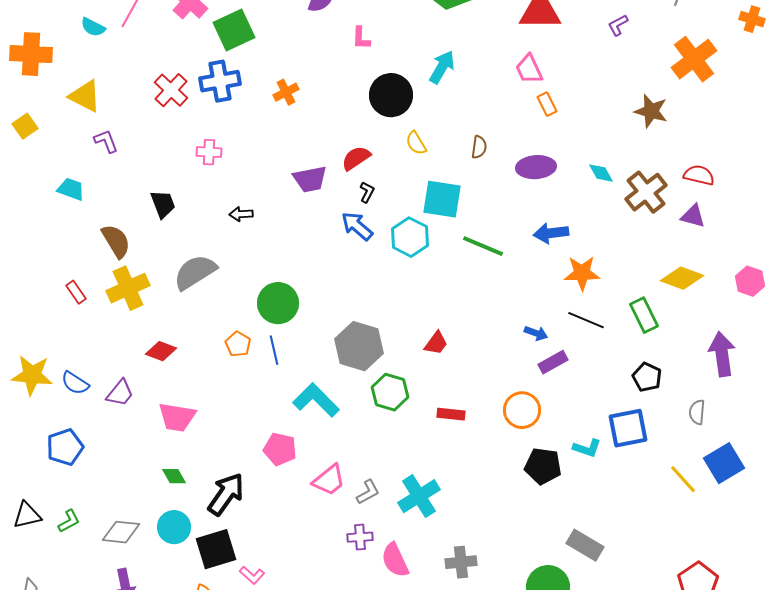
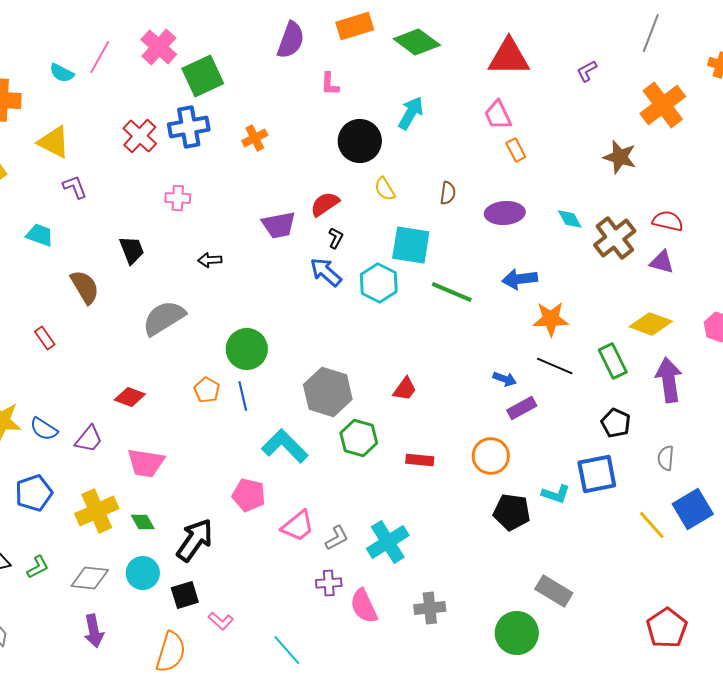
yellow cross: (128, 288) -> (97, 511), moved
purple arrow: (722, 354) -> (669, 380), moved
black square: (216, 549) -> (185, 595), size x0.7

